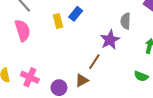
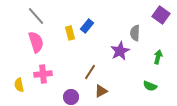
brown line: (94, 62) -> (90, 72), moved
pink cross: (30, 77) -> (43, 74), moved, turned -30
brown triangle: (82, 80) -> (101, 91), moved

